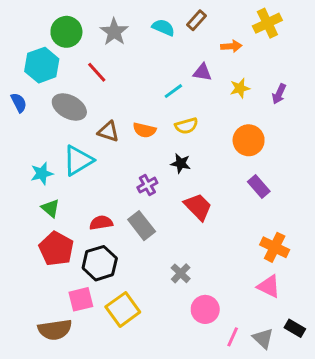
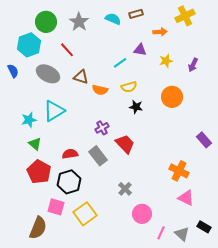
brown rectangle: (197, 20) -> (136, 14), turned 32
brown triangle: (108, 132) -> (81, 77), moved
black star: (181, 163) -> (136, 107), moved
purple rectangle: (259, 187) -> (204, 140), moved
red trapezoid: (198, 207) -> (125, 144), moved
orange cross: (275, 247) -> (179, 171), moved
pink square: (81, 299) -> (56, 207), turned 30
brown semicircle: (55, 330) -> (38, 228), turned -60

